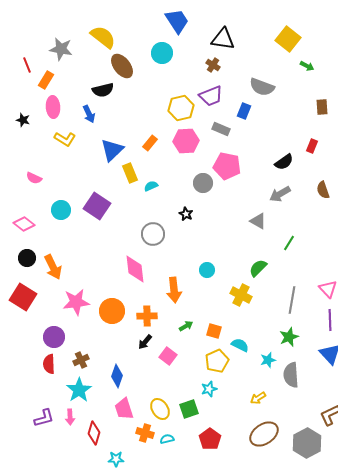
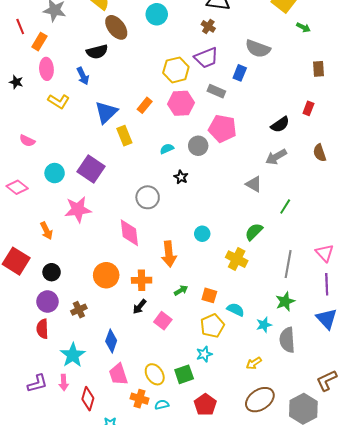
cyan semicircle: (151, 186) -> (167, 149), moved
black circle: (27, 258) -> (52, 272), moved
orange arrow: (53, 267) -> (46, 231), size x0.7
pink star: (76, 302) -> (78, 209), moved
brown cross: (81, 360) -> (79, 310), moved

